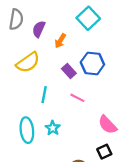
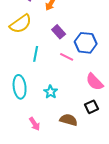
blue hexagon: (92, 63) -> (86, 43), moved
cyan star: (53, 128) -> (51, 92), moved

